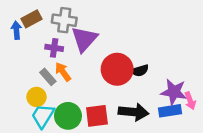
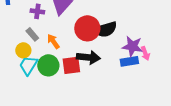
black semicircle: (140, 71) -> (105, 29), size x1.6
orange arrow: (63, 72) -> (53, 41), moved
black arrow: (133, 112) -> (88, 57), moved

